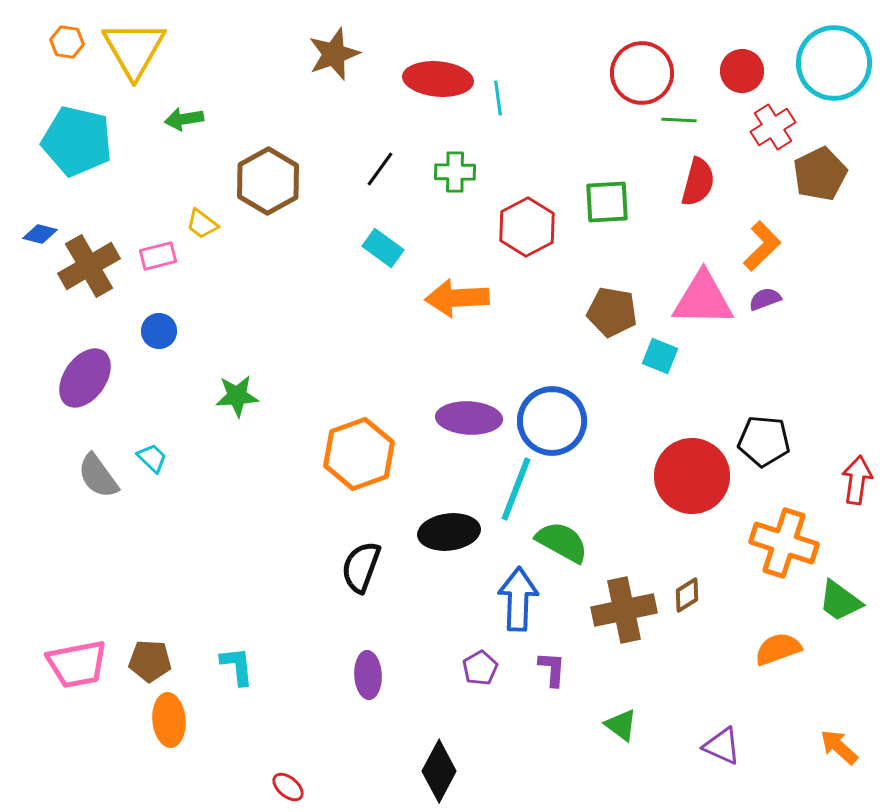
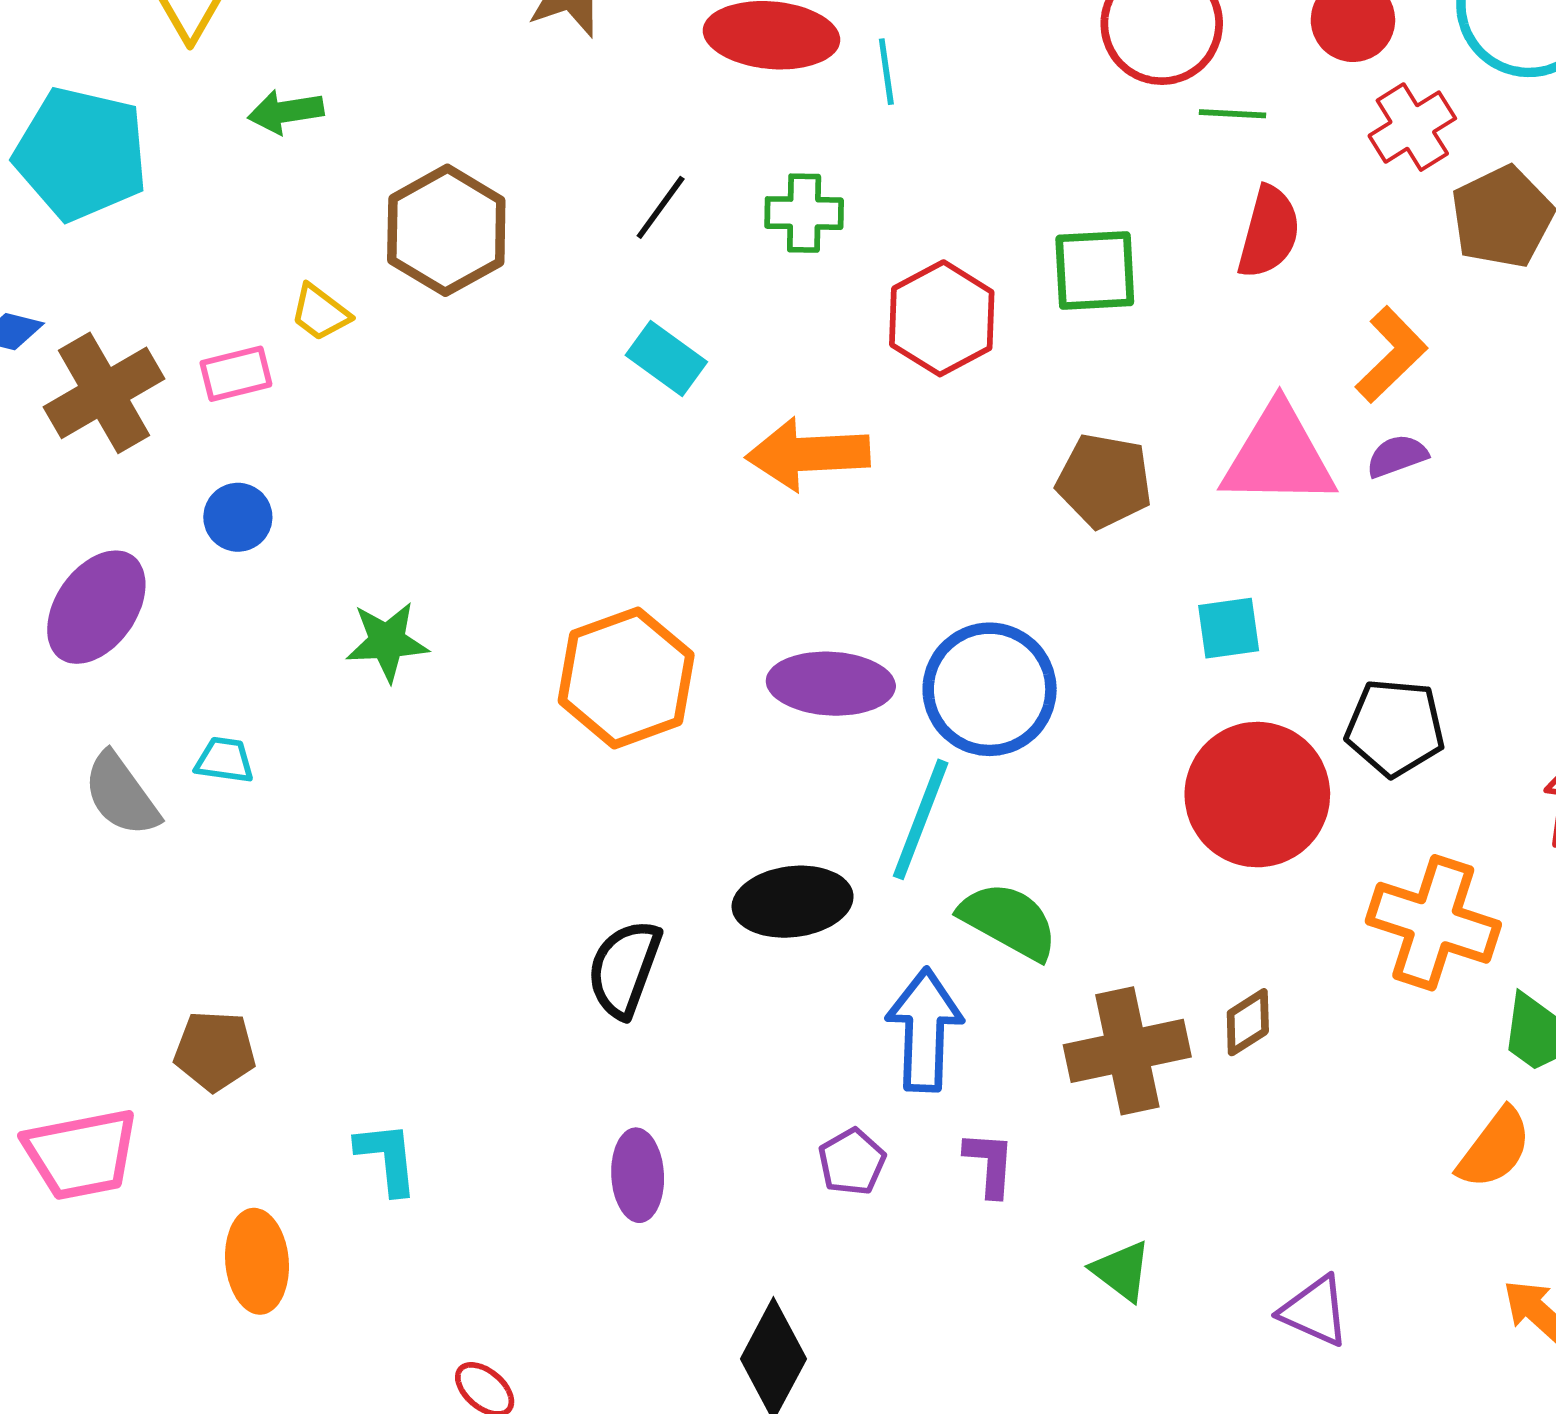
cyan square: (660, 356) -> (1229, 628), moved, turned -30
orange hexagon: (359, 454) -> (626, 678), moved
cyan trapezoid: (152, 458) -> (224, 760), turned -36
orange semicircle: (778, 649) -> (1495, 1148), moved, turned 147
brown pentagon: (150, 661) -> (215, 1051), moved

